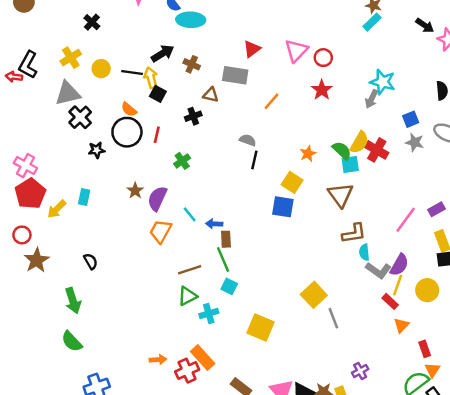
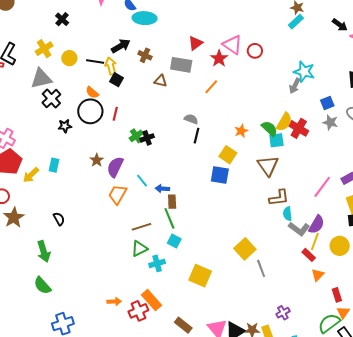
pink triangle: (296, 50) -> (232, 45), turned -40
red star: (322, 90) -> (219, 58), moved
black cross: (193, 116) -> (147, 138), moved

